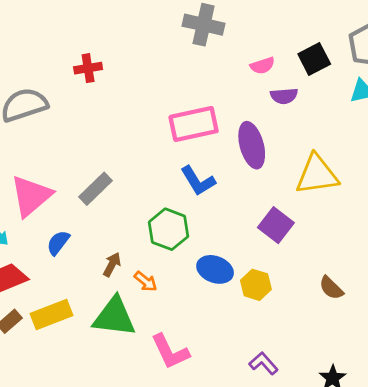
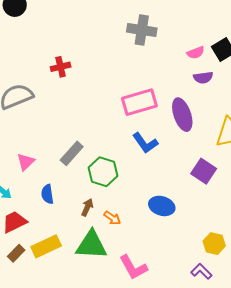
pink semicircle: (262, 66) -> (196, 53), moved
pink triangle: (31, 196) -> (26, 162), size x0.6
green hexagon: (169, 229) -> (103, 172), moved
blue semicircle: (58, 243) -> (47, 194), turned -42
yellow hexagon: (256, 285) -> (214, 244), moved

